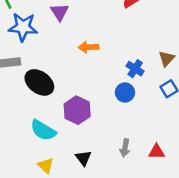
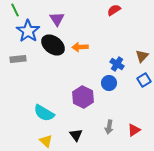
blue star: (23, 27) -> (28, 31), turned 30
black ellipse: (39, 82) -> (53, 45), moved
purple hexagon: (77, 110) -> (83, 97), moved
red triangle: (156, 152) -> (134, 130), turned -32

